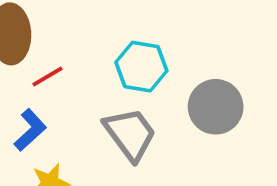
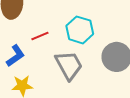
red line: (47, 76) -> (40, 36), moved

